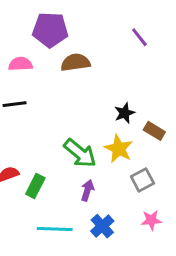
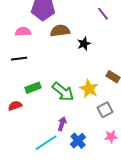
black star: (125, 113) -> (84, 44), moved
green rectangle: (35, 186) -> (33, 88), moved, turned 42
purple arrow: (87, 190) -> (62, 124), moved
cyan line: (55, 229) -> (46, 143), turned -35

